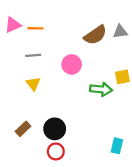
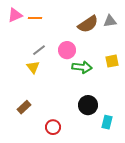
gray line: (33, 55) -> (39, 50), moved, turned -32
green arrow: (101, 89) -> (82, 67), moved
black circle: (55, 129) -> (88, 105), moved

